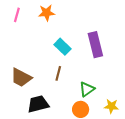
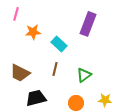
orange star: (47, 13) -> (33, 32), moved
purple rectangle: (95, 45) -> (88, 24), moved, turned 35
green triangle: (87, 89) -> (84, 75), moved

